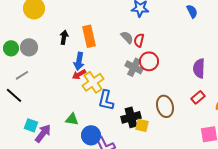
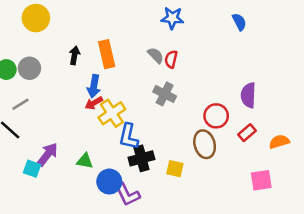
red circle: (149, 61) -> (216, 116), moved
black cross: (131, 117) -> (141, 158), moved
purple arrow: (43, 133) -> (47, 154), moved

